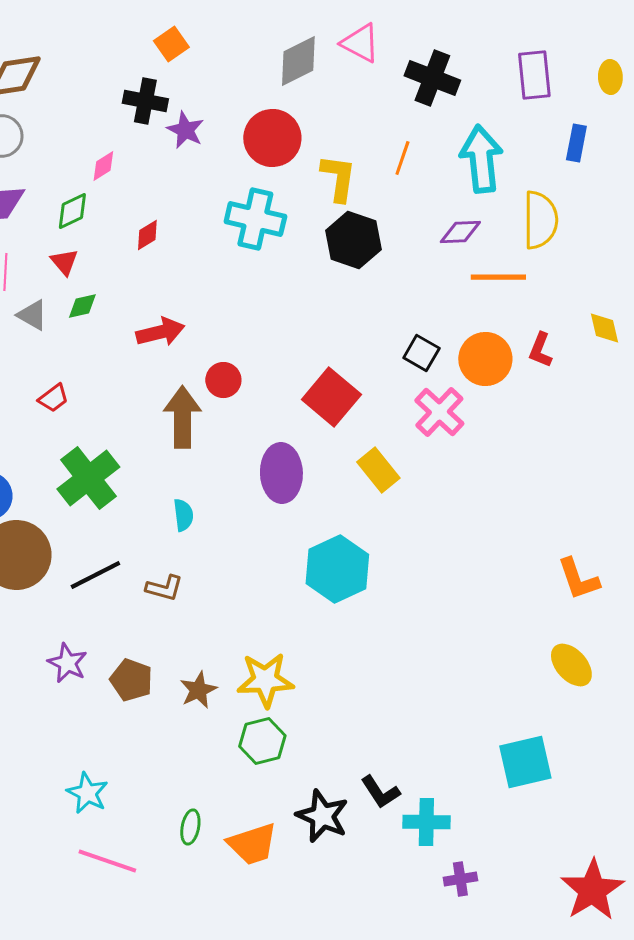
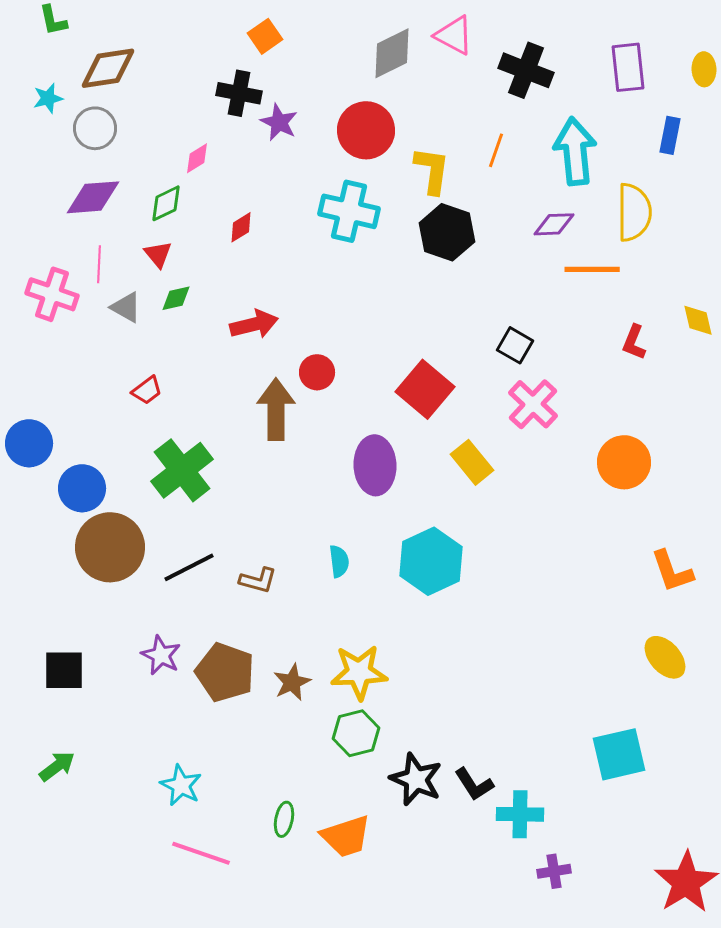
orange circle: (485, 359) -> (624, 462), moved
cyan semicircle: (183, 515) -> (339, 561), moved
brown pentagon: (131, 680) -> (225, 672), size x1.4
black star: (322, 816) -> (416, 779), moved

